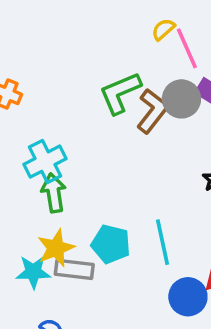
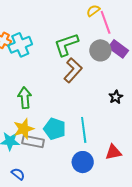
brown L-shape: (152, 111) -> (73, 70), moved
cyan cross: (45, 162) -> (20, 45), moved
blue circle: (188, 297) -> (83, 162), moved

